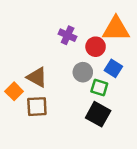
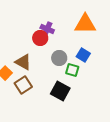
red circle: (96, 47) -> (40, 38), moved
brown square: (37, 107) -> (23, 85), turned -30
black square: (98, 114) -> (60, 91), moved

